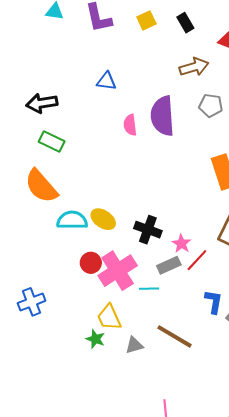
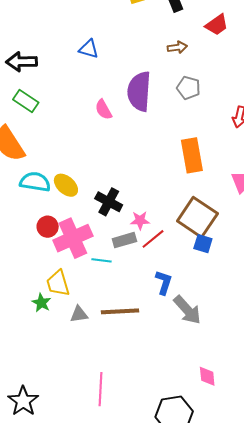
brown arrow: (194, 67) -> (177, 47), size x0.7
pink semicircle: (130, 125) -> (104, 110), moved, turned -30
pink star: (181, 244) -> (140, 220), turned 30
brown line: (175, 336) -> (120, 311), turned -42

